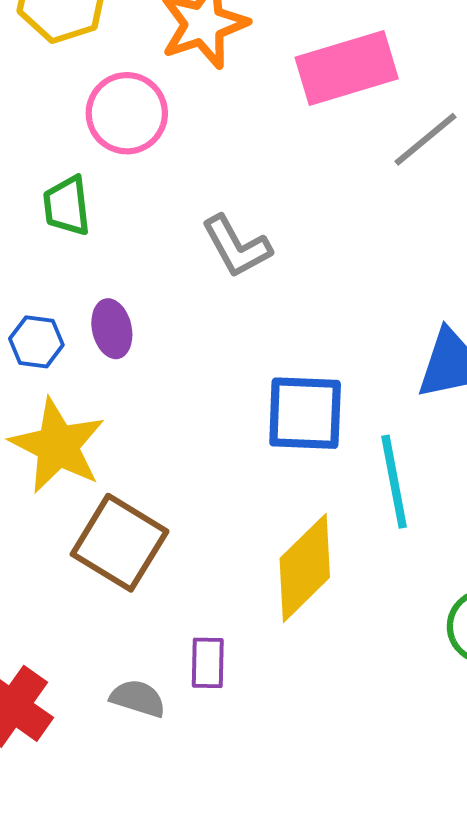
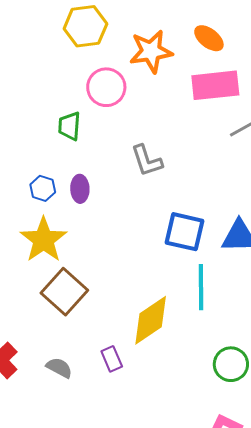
blue square: (305, 413) -> (185, 232), moved
purple rectangle: (208, 663) -> (112, 359), moved, turned -35

